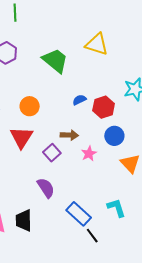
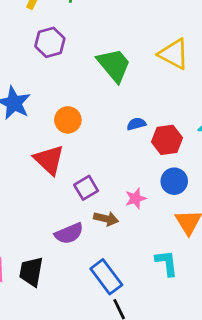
brown arrow: (69, 135) -> (106, 219), moved
red triangle: (21, 137) -> (49, 160), turned -30
purple semicircle: (46, 188) -> (69, 233), turned 90
cyan L-shape: (116, 208) -> (167, 263), moved

